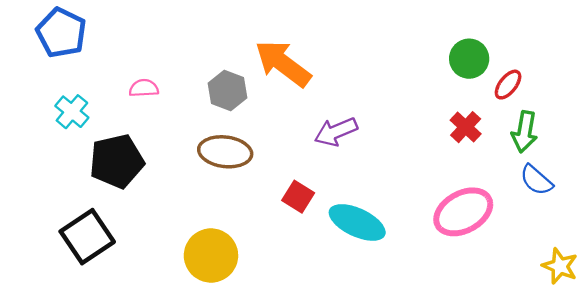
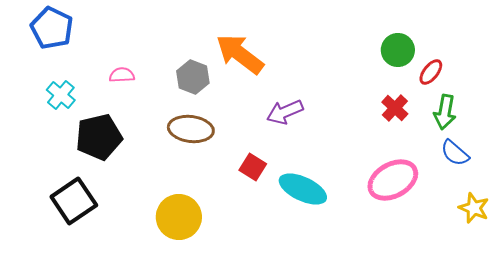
yellow star: (560, 266) -> (474, 208), moved

